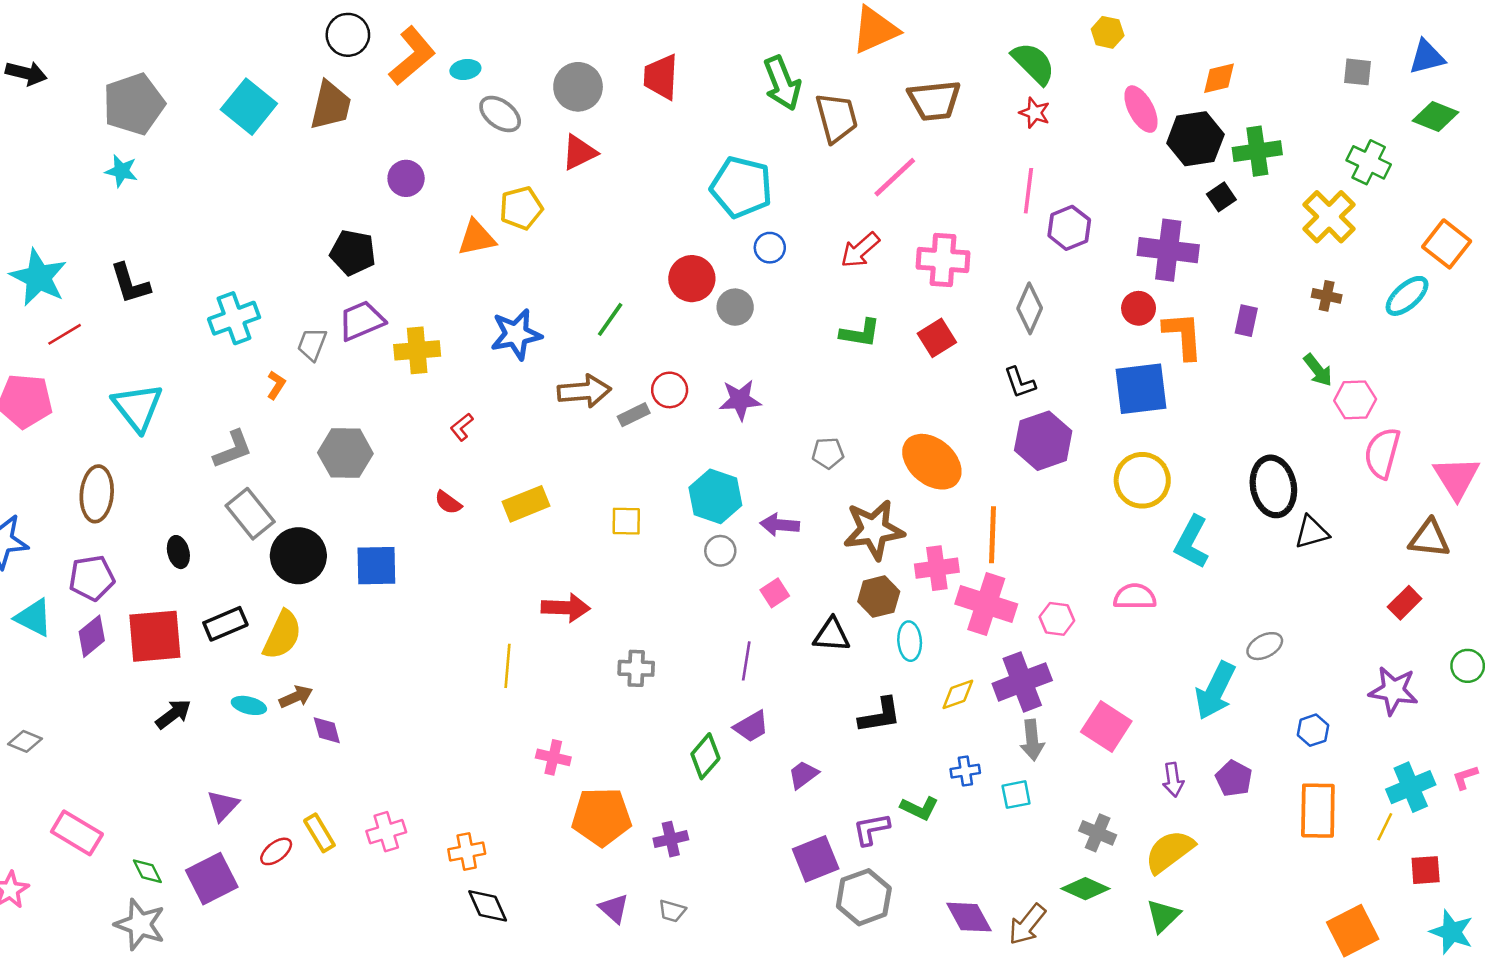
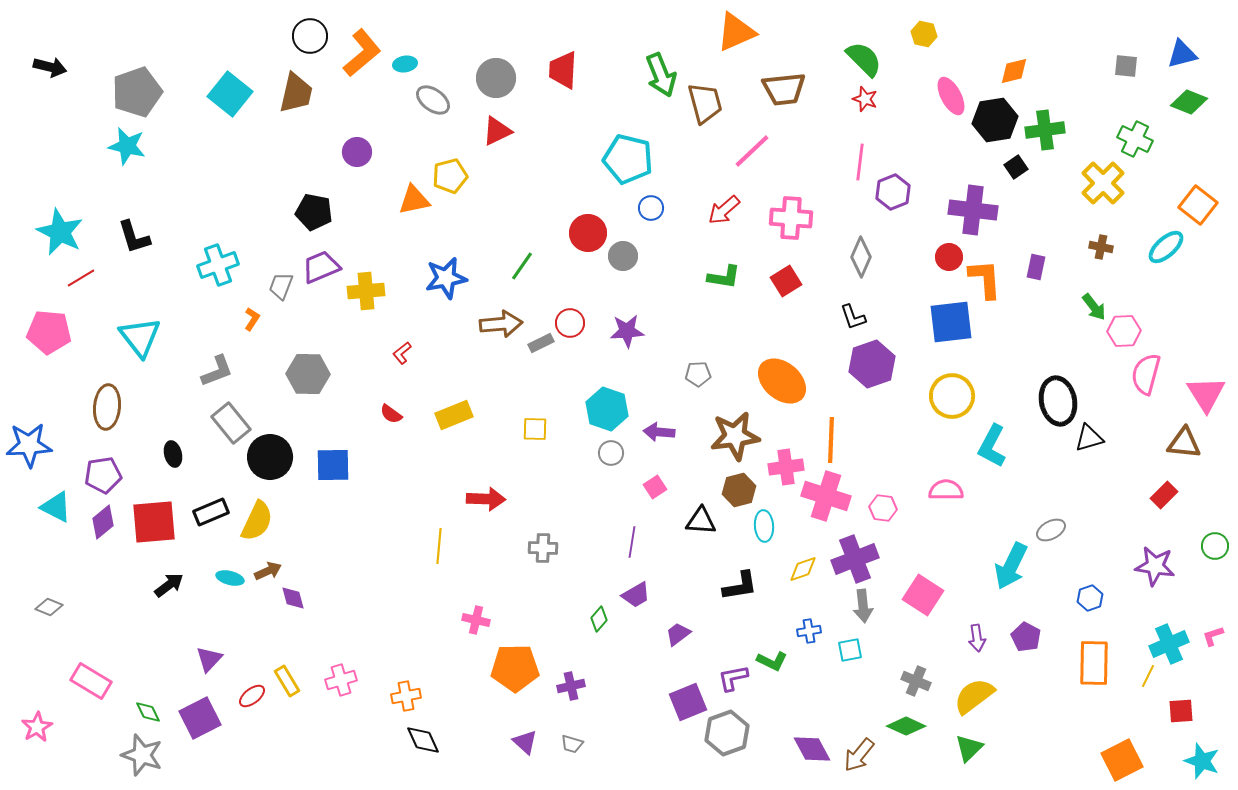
cyan star: (121, 171) -> (127, 146), size x1.4
green diamond: (705, 756) -> (599, 619), size x0.7

